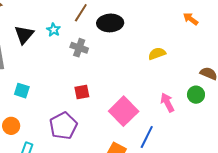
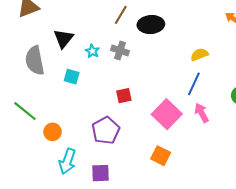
cyan star: (53, 30) -> (92, 51), moved
cyan square: (22, 91) -> (72, 77), moved
pink arrow: (167, 102) -> (202, 113), moved
blue line: (147, 137) -> (194, 84), moved

